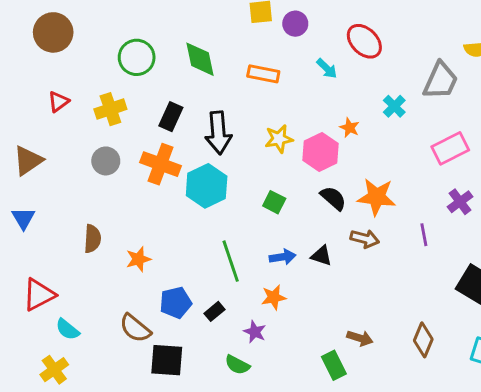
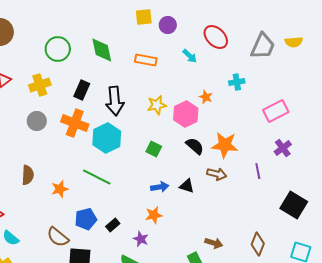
gray trapezoid: (441, 81) -> (263, 46), moved
cyan cross: (394, 106) -> (237, 82), turned 35
green line: (231, 261) -> (97, 177), moved, turned -44

